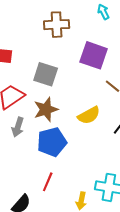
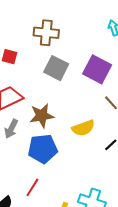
brown cross: (57, 25) -> (46, 33), moved
gray square: (46, 74) -> (56, 68), moved

